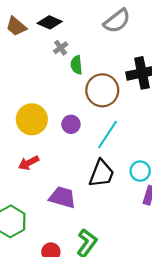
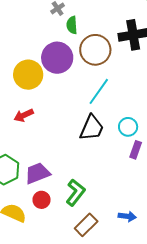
purple circle: (71, 124) -> (57, 58), moved, size x1.8
purple trapezoid: (62, 197) -> (37, 173), moved, turned -40

